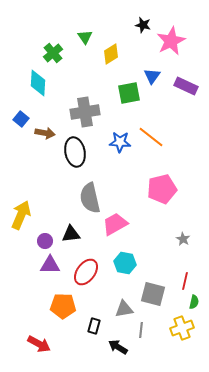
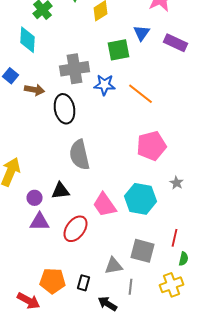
blue star: (120, 142) -> (104, 85), moved
pink trapezoid: (115, 224) -> (104, 205), moved, turned -96
gray star: (183, 239) -> (176, 183), moved
cyan hexagon: (125, 263) -> (140, 199), moved, size x1.4
orange pentagon: (63, 306) -> (52, 281), moved

